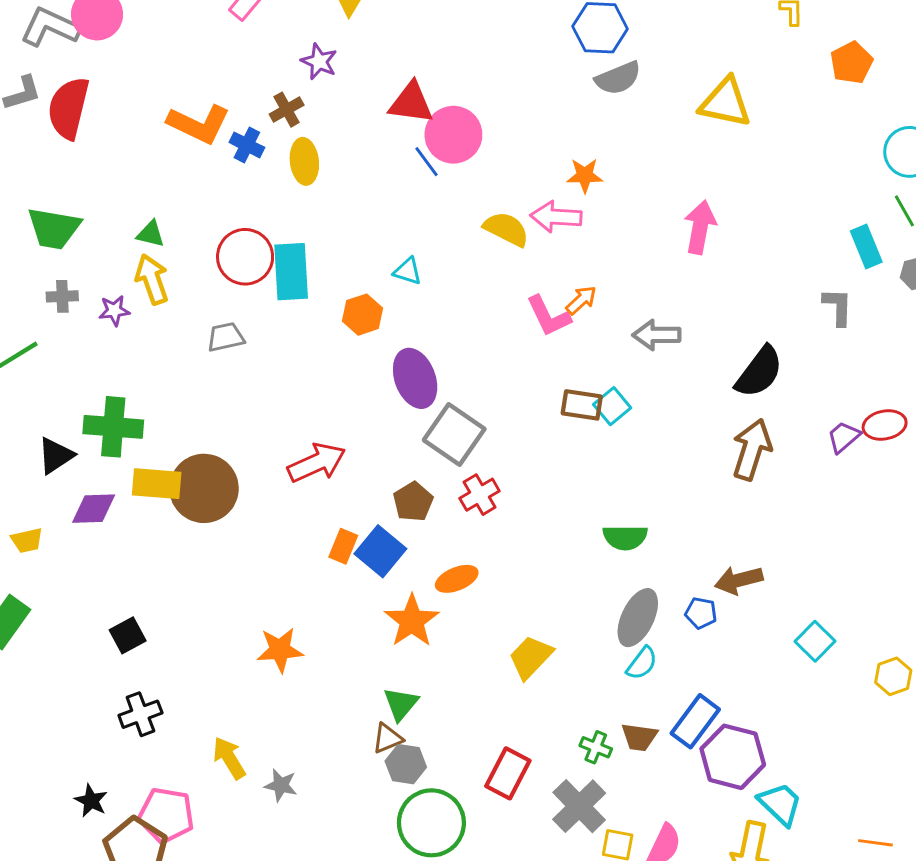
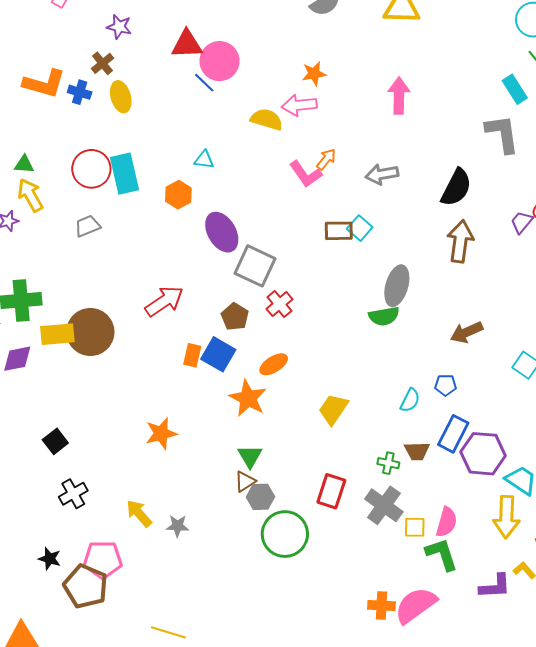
gray L-shape: (838, 307) -> (502, 134), size x1.5
blue pentagon: (701, 613) -> (446, 385), moved
gray ellipse: (638, 618) -> (397, 286), moved

